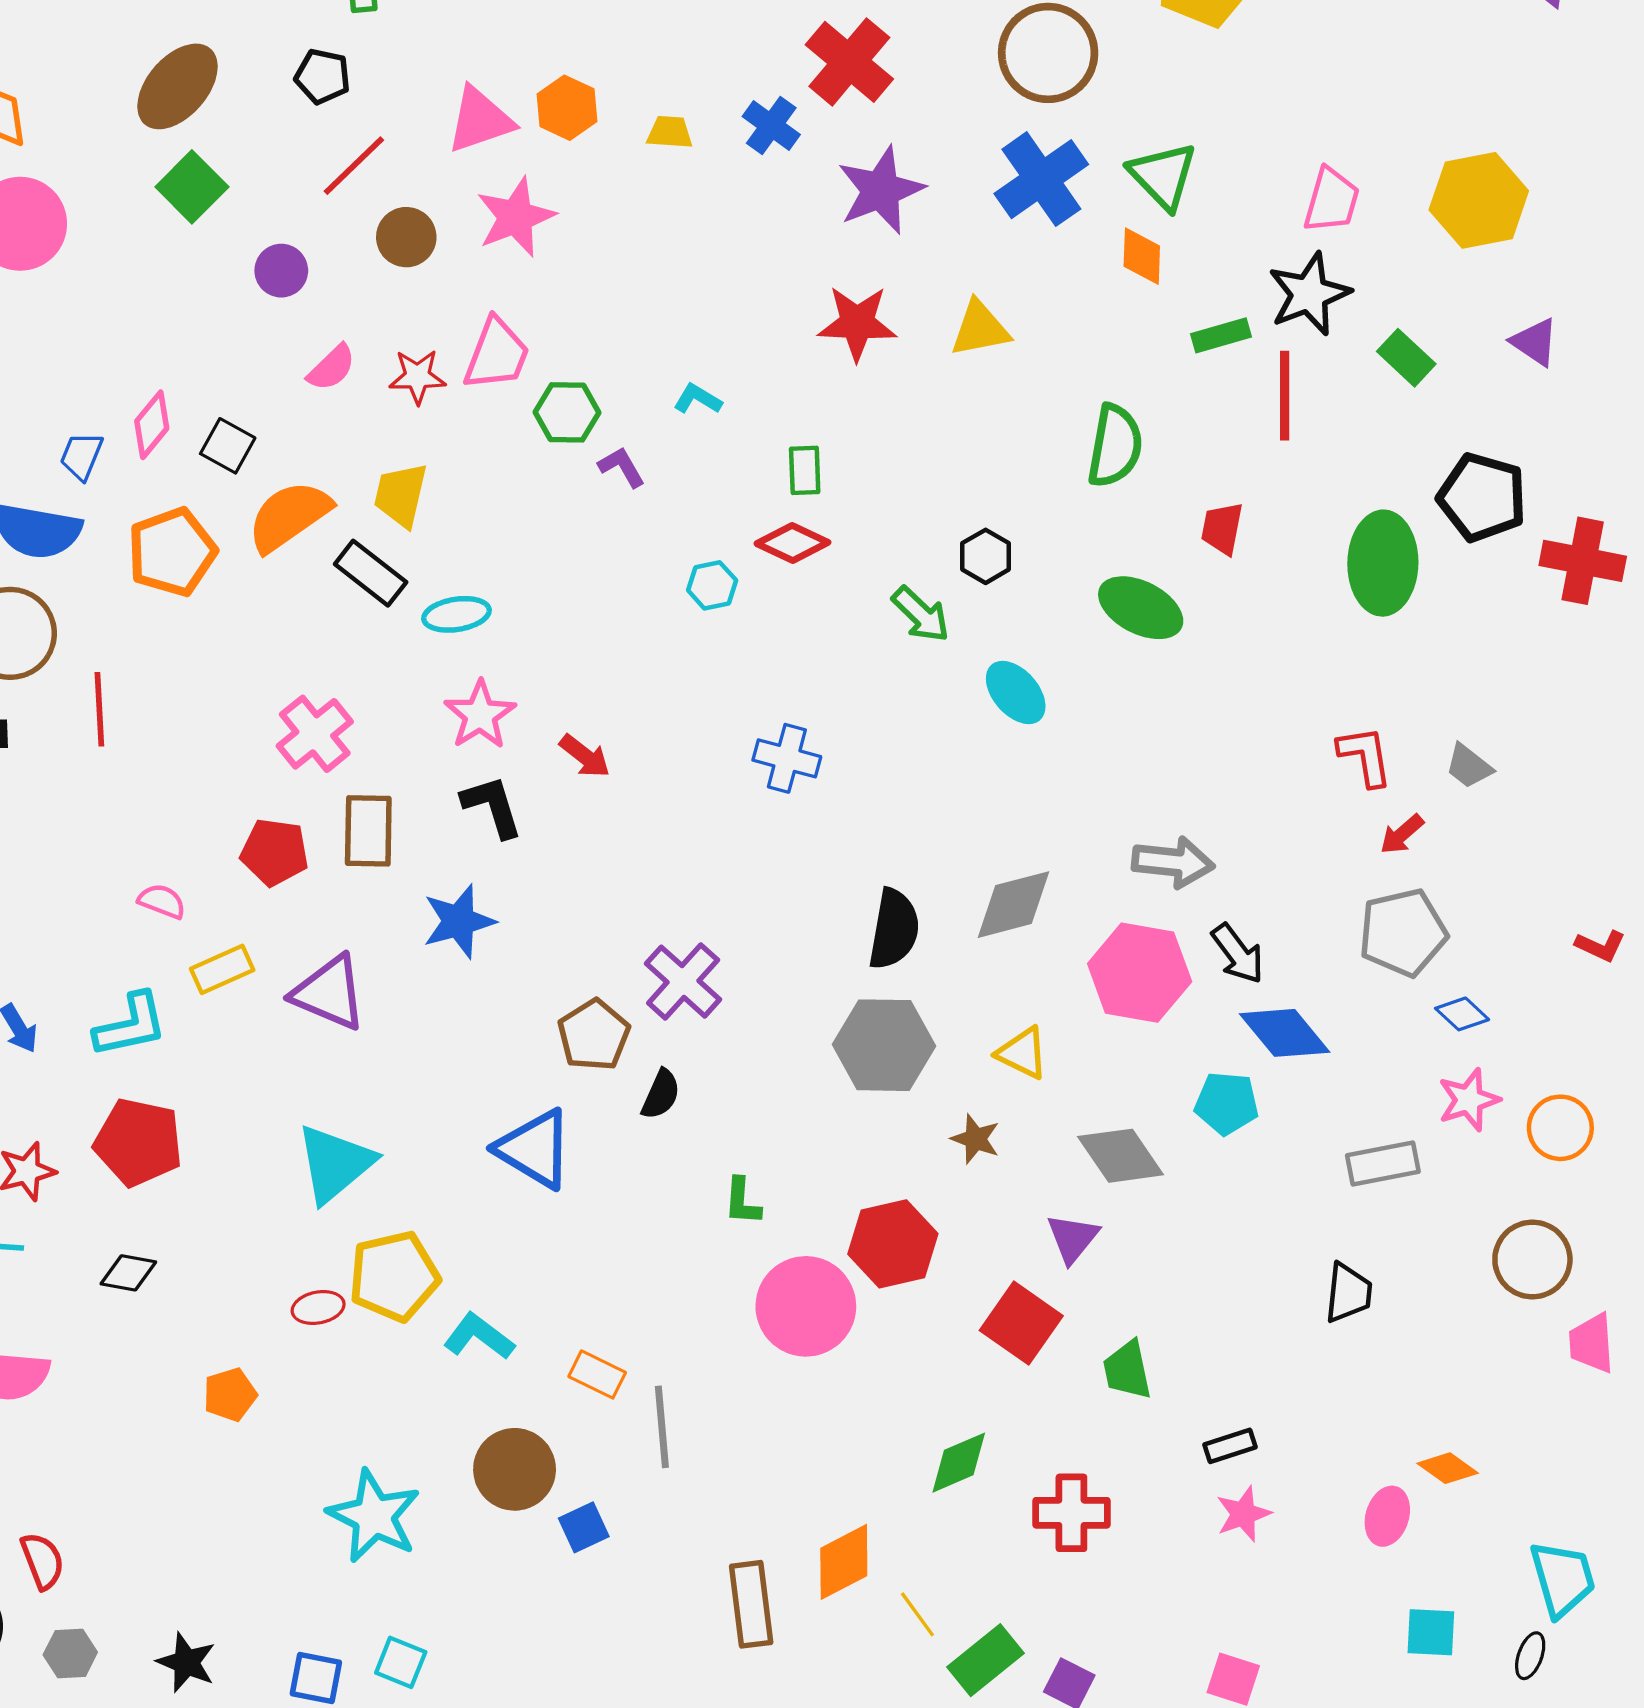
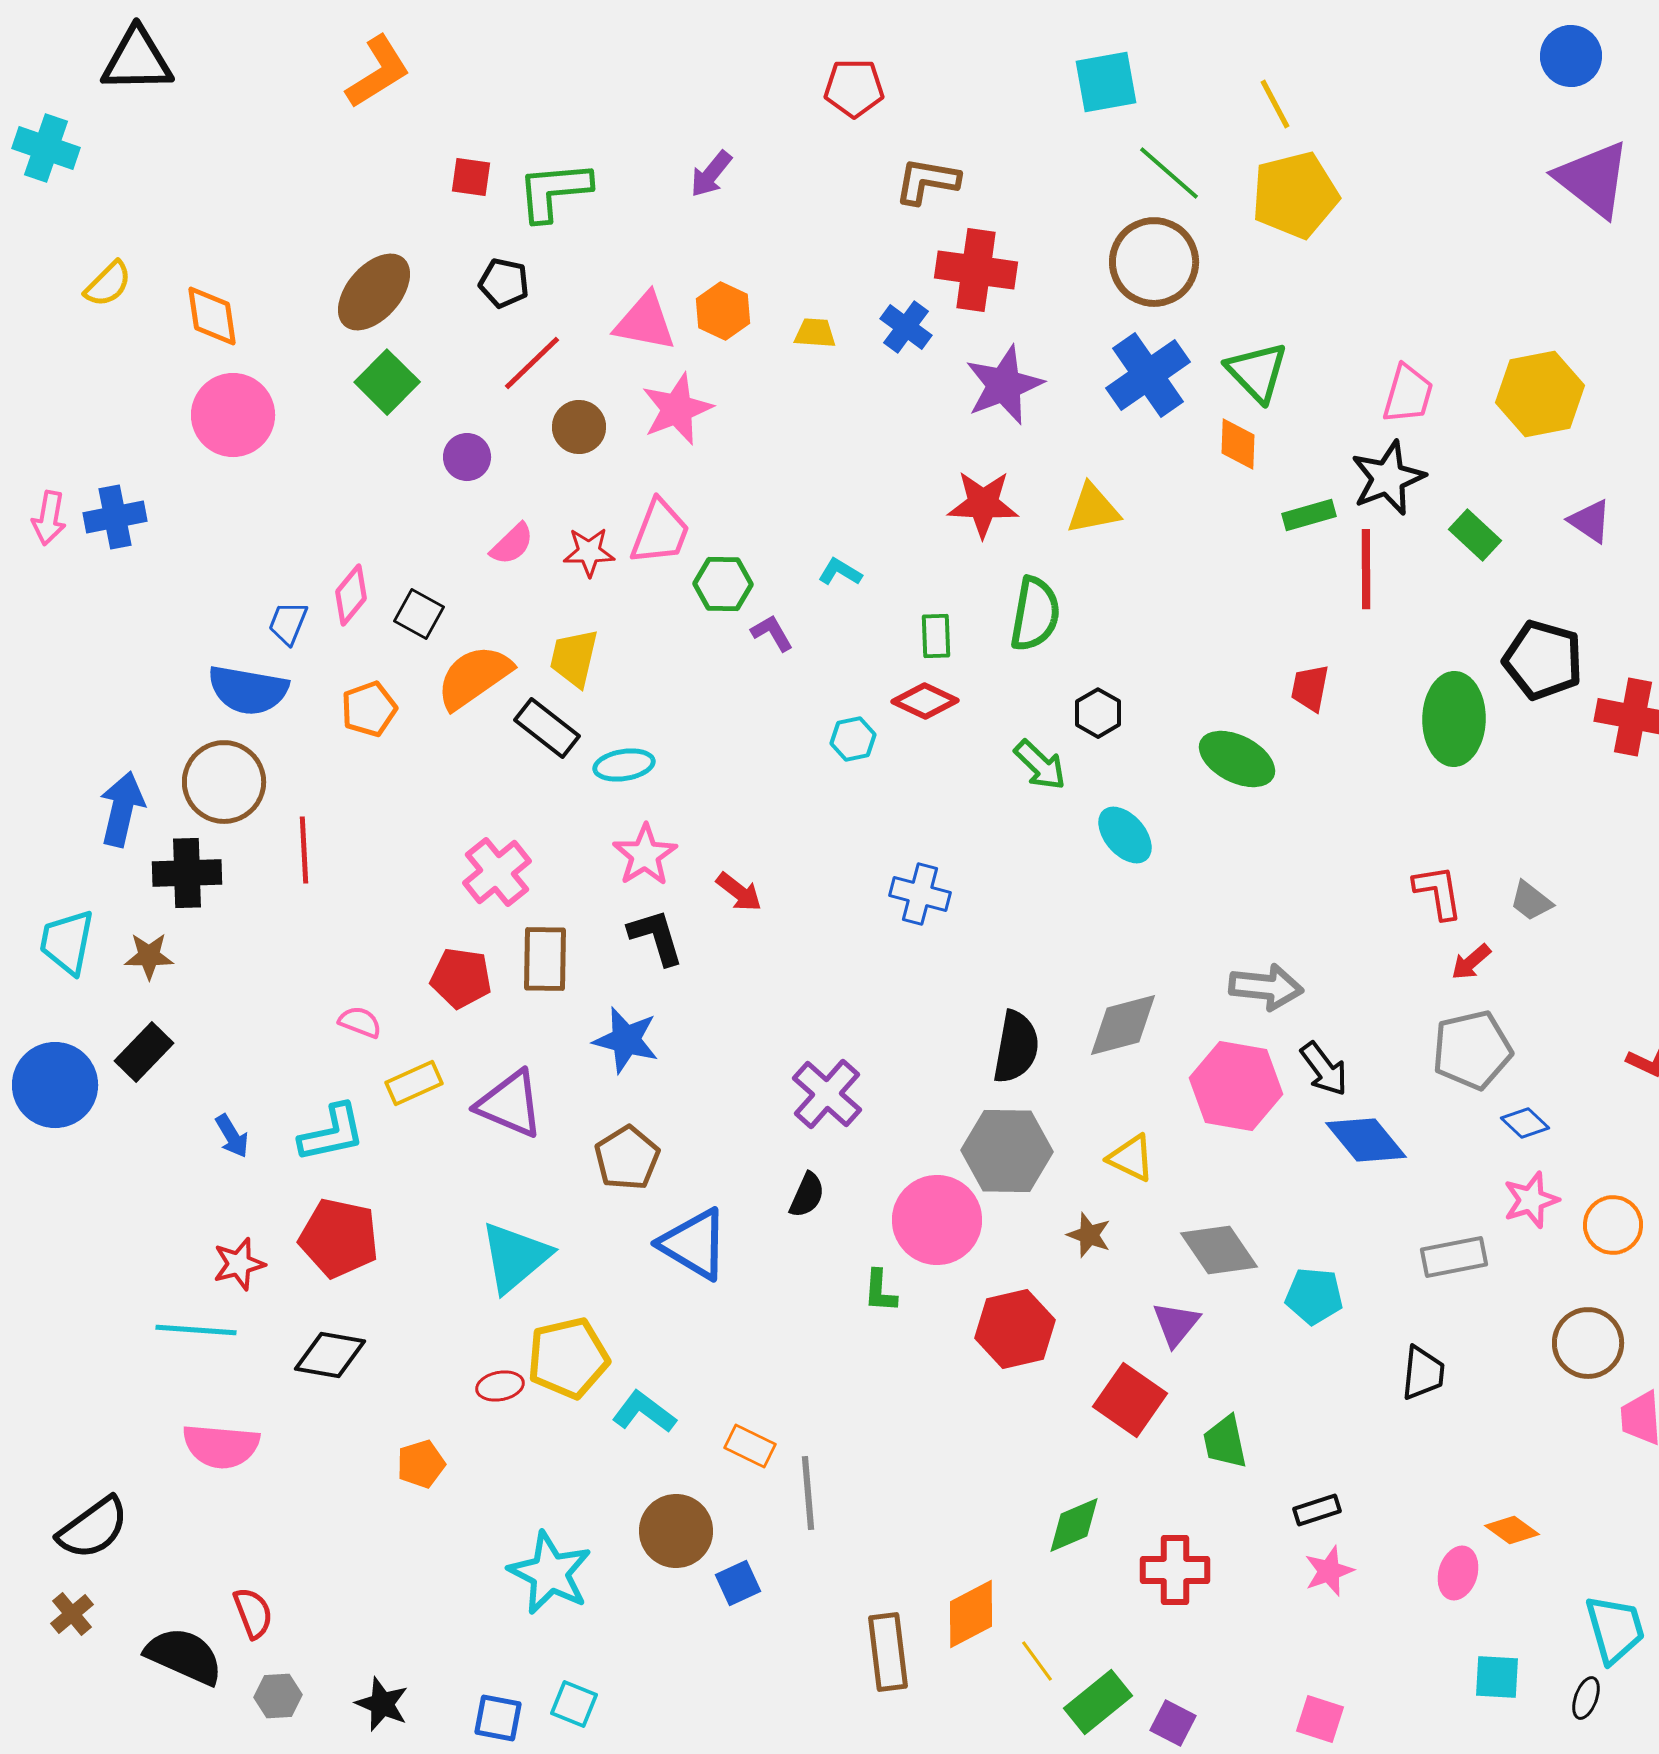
red cross: (849, 62) -> (976, 270), turned -32
pink triangle: (480, 120) -> (645, 322), turned 30
green semicircle: (1115, 446) -> (1035, 614), moved
orange pentagon: (172, 552) -> (369, 709), size x0.7
blue star: (459, 921) -> (626, 1040), turned 30
brown pentagon: (594, 1035) -> (627, 1158), moved
cyan pentagon: (1227, 1103) -> (1314, 1296), moved
black diamond: (128, 1273) -> (330, 1355), size x1.4
pink circle: (806, 1306) -> (937, 1220), moved

